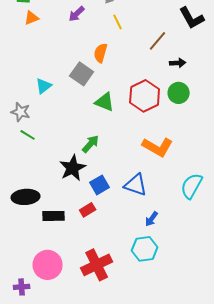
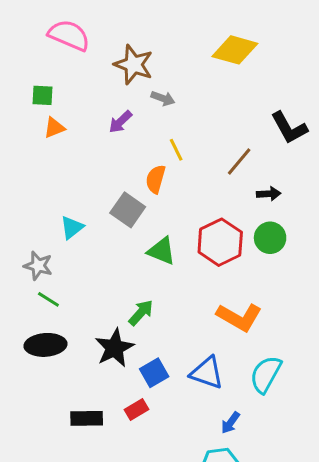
yellow line: (118, 22) -> (176, 150), moved
cyan semicircle: (192, 186) -> (266, 374), moved
black ellipse: (26, 197) -> (45, 345), moved

